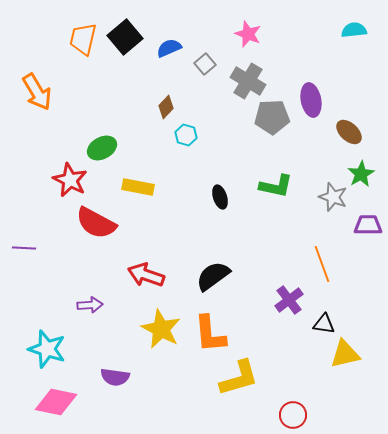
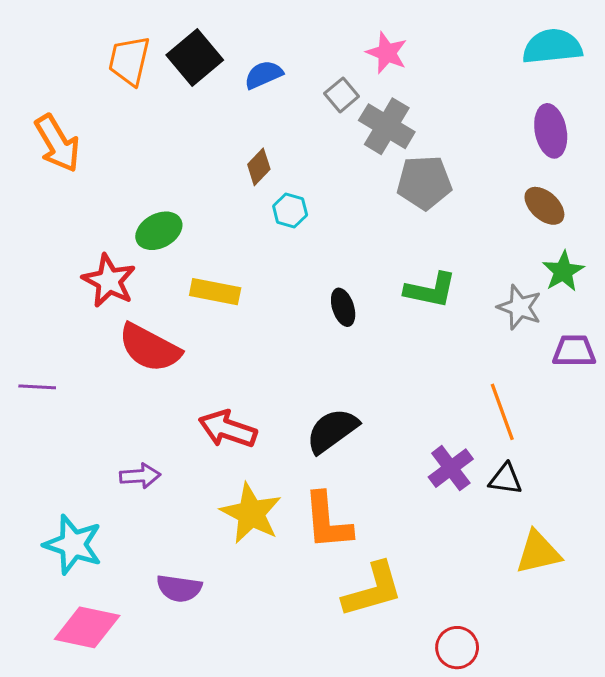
cyan semicircle: (354, 30) -> (552, 47), size x1.5
gray square: (205, 64) -> (342, 95), moved
purple ellipse: (311, 100) -> (551, 131), moved
black triangle: (324, 324) -> (505, 479), moved

